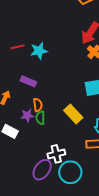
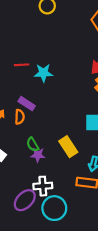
orange semicircle: (38, 105) -> (20, 117), moved
purple star: (27, 115) -> (38, 155), moved
green semicircle: (40, 118) -> (33, 145), turned -40

